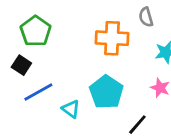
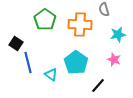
green pentagon: (36, 31) -> (45, 20), moved
blue line: (38, 92) -> (28, 62), turned -75

